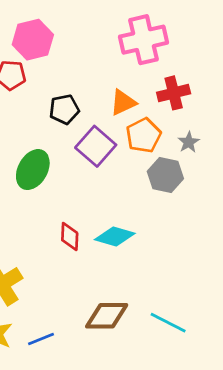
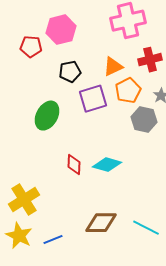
pink hexagon: (33, 40) -> (61, 30), moved
purple square: (96, 146) -> (93, 99), turned 32

